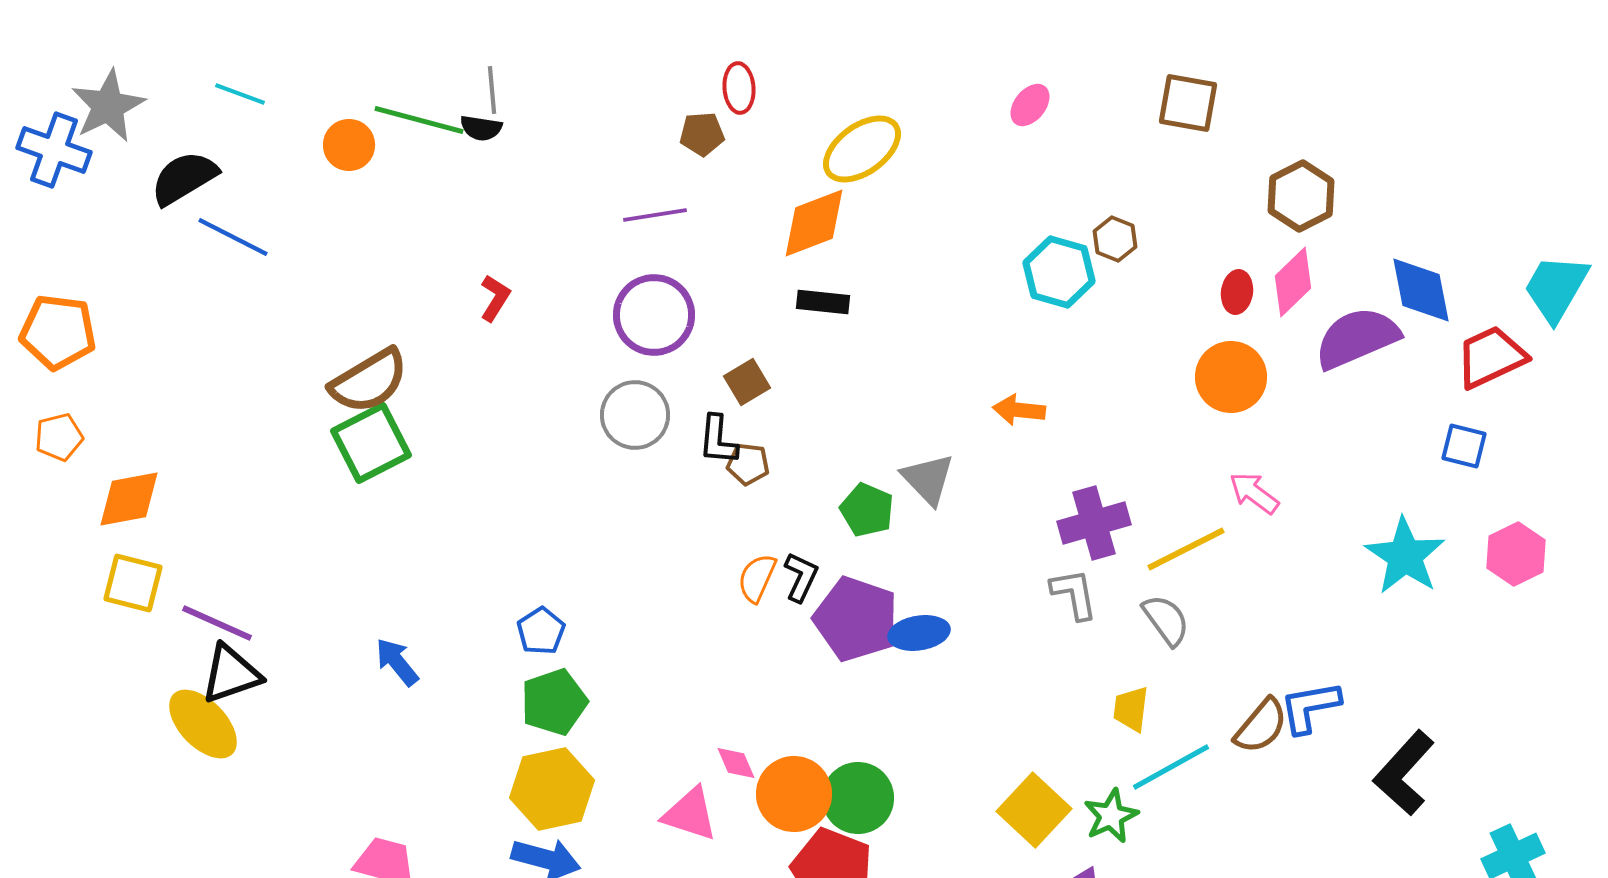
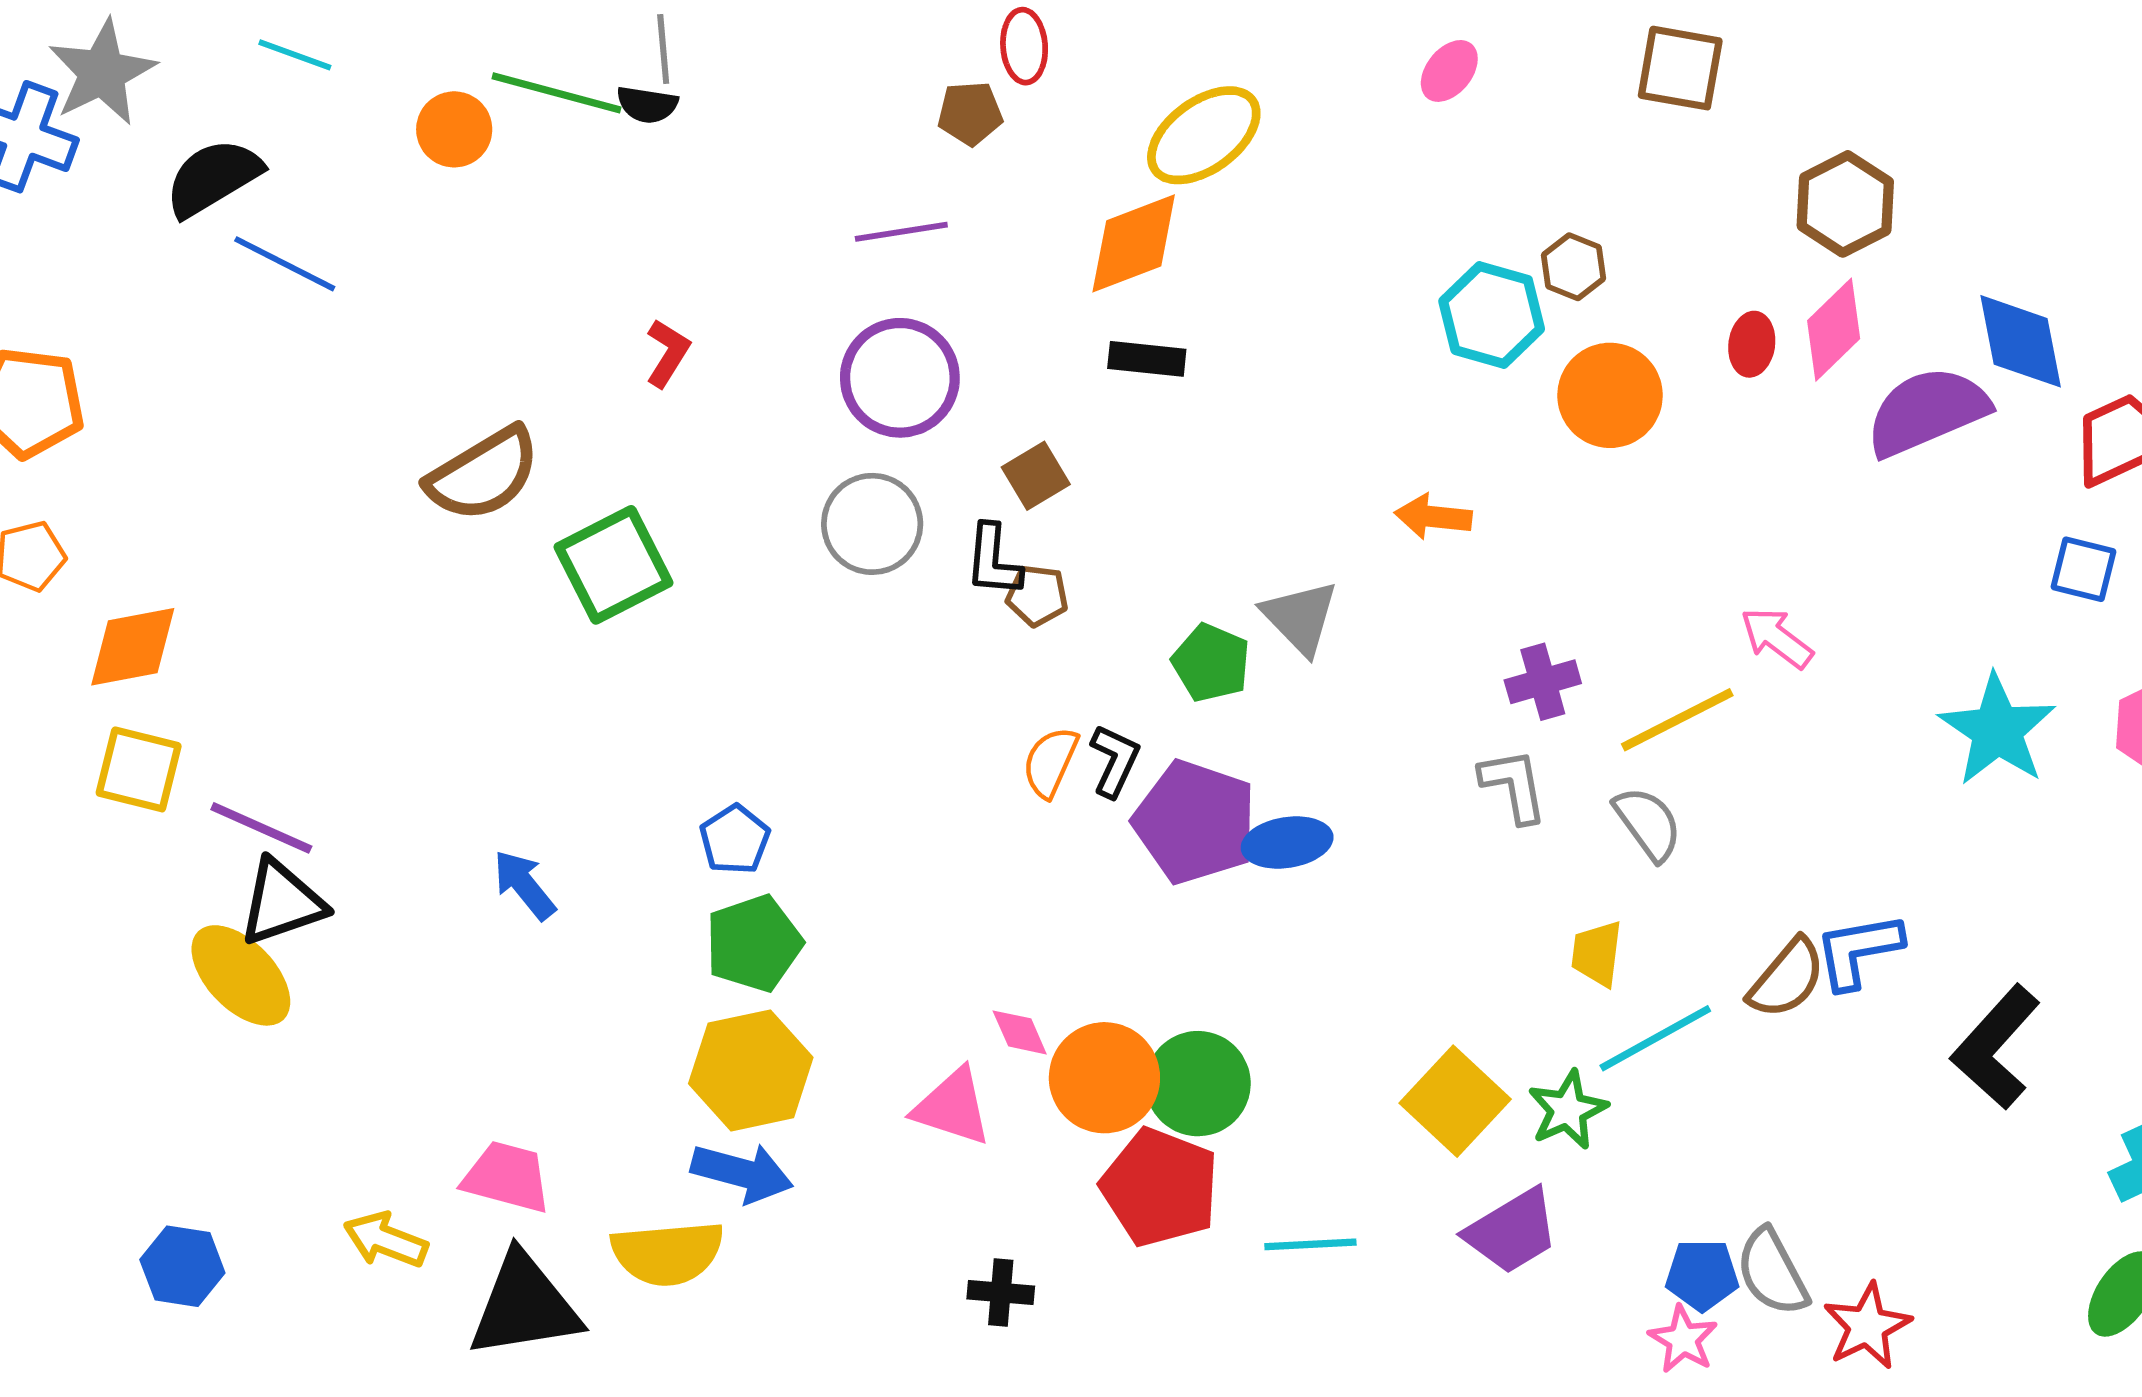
orange circle: (1231, 377) -> (1610, 395), moved
green square: (371, 443) -> (613, 565), moved
purple cross: (1094, 523) -> (1543, 682), size x0.7

